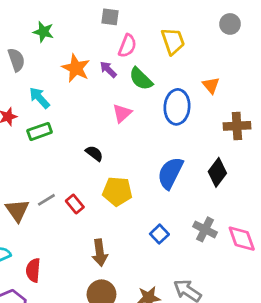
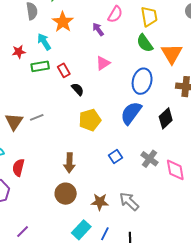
orange star: (76, 68) -> (63, 22), moved
green semicircle: (141, 79) -> (145, 43), moved
orange triangle: (211, 85) -> (172, 54), size x1.6
blue ellipse: (177, 107) -> (142, 81), moved
yellow pentagon: (117, 191) -> (90, 120), turned -30
red rectangle: (75, 204) -> (64, 70), moved

